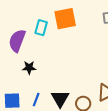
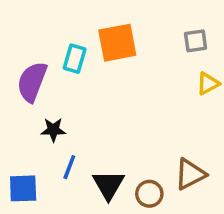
blue line: (36, 100) -> (69, 167), moved

